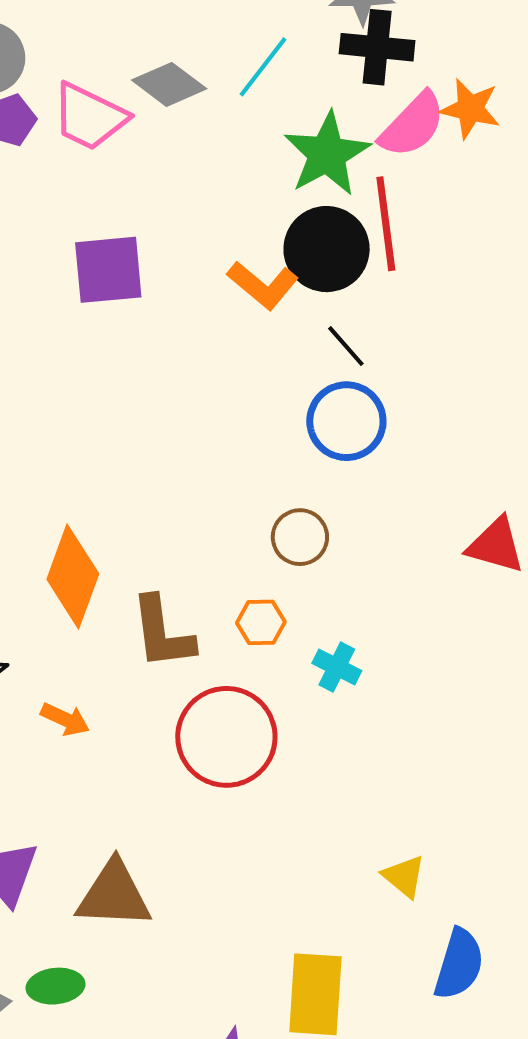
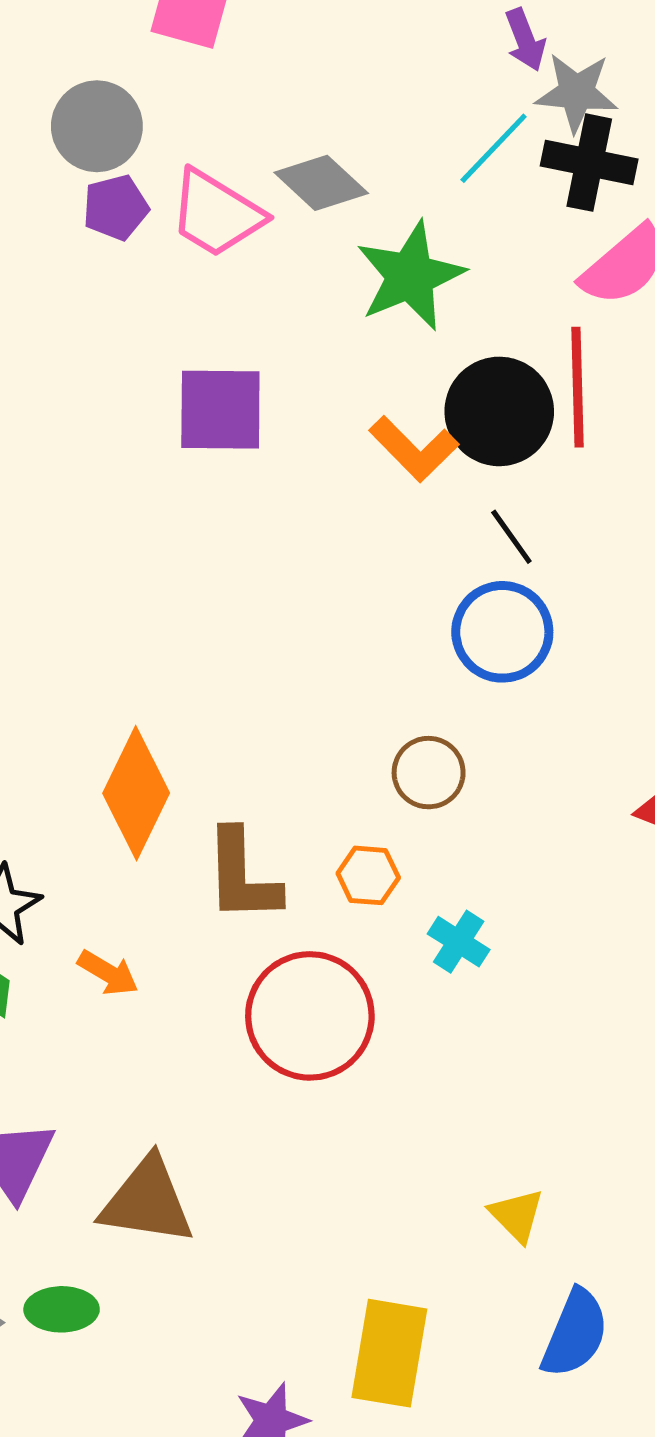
cyan line: (263, 67) -> (494, 148), moved
green star: (327, 154) -> (410, 276), moved

